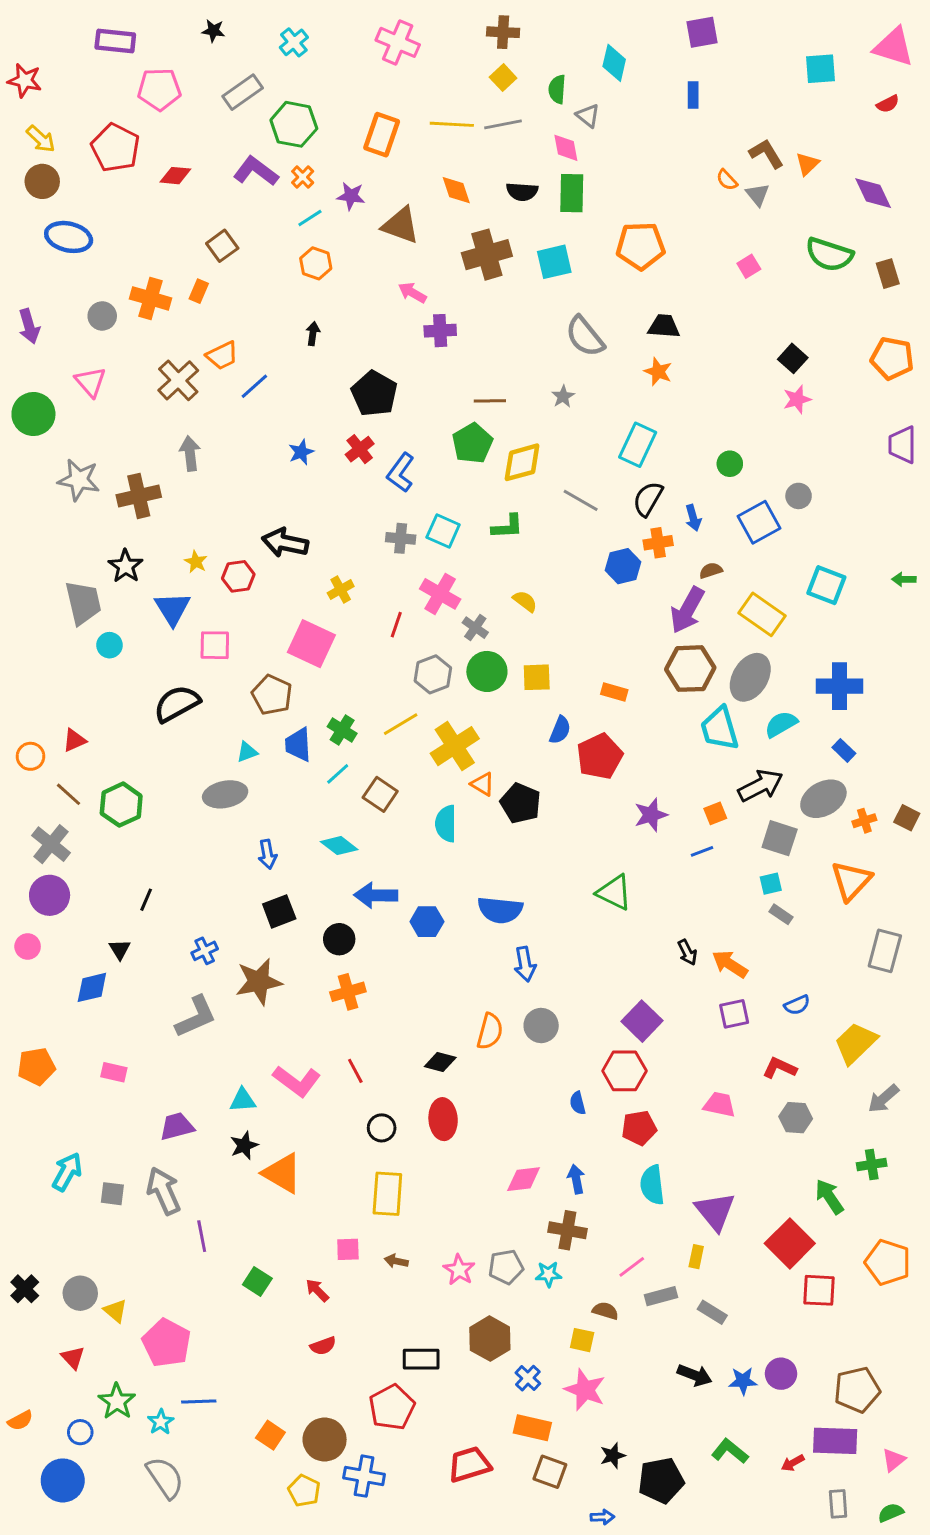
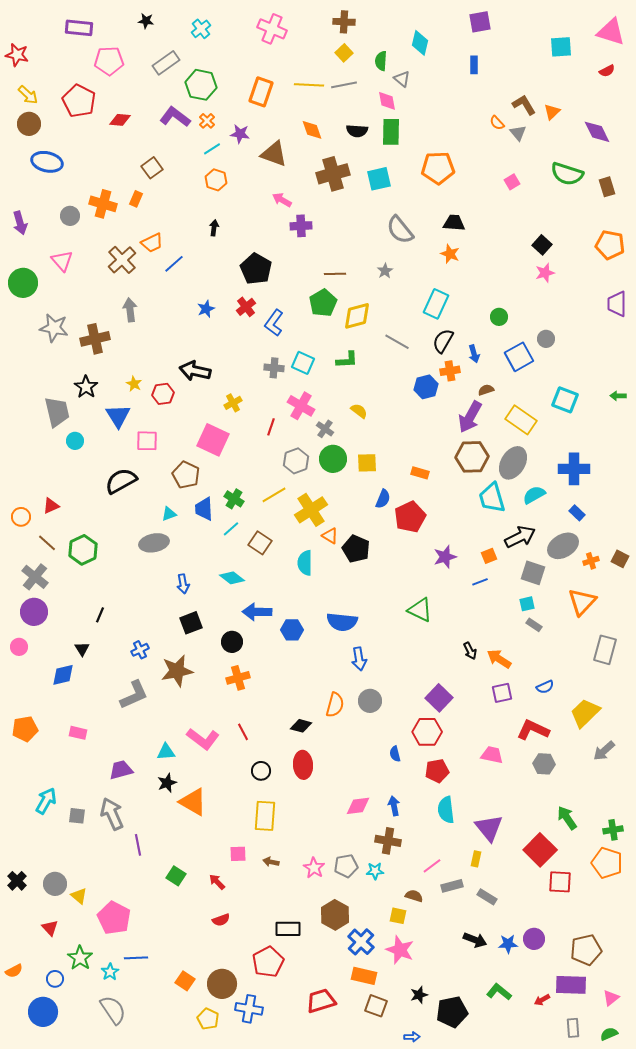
red L-shape: (780, 1068) -> (533, 730), size x1.4
green cross: (872, 1164) -> (613, 830), moved
blue cross: (528, 1378) -> (361, 942), size x1.5

